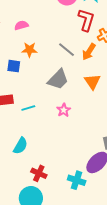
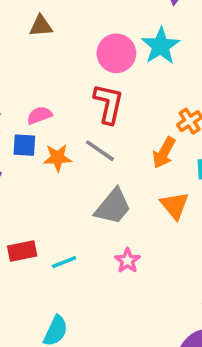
red L-shape: (86, 20) -> (108, 104), moved
gray line: (67, 50) -> (100, 151), moved
blue square: (14, 66) -> (24, 145), moved

